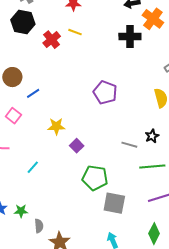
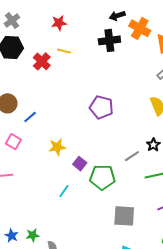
black cross: (130, 37) -> (109, 40), moved
gray line: (129, 145) -> (132, 156), turned -42
cyan line: (33, 167) -> (64, 191), moved
green pentagon: (95, 178) -> (102, 177), moved

